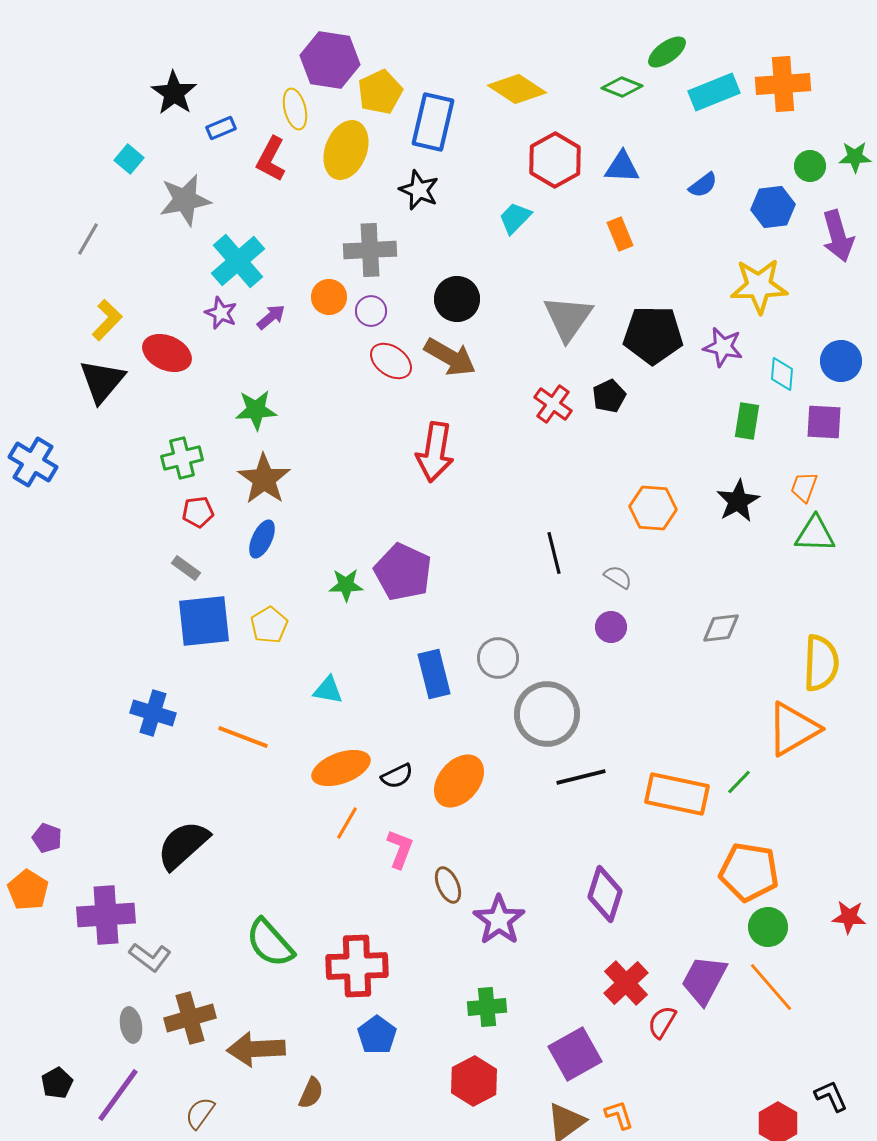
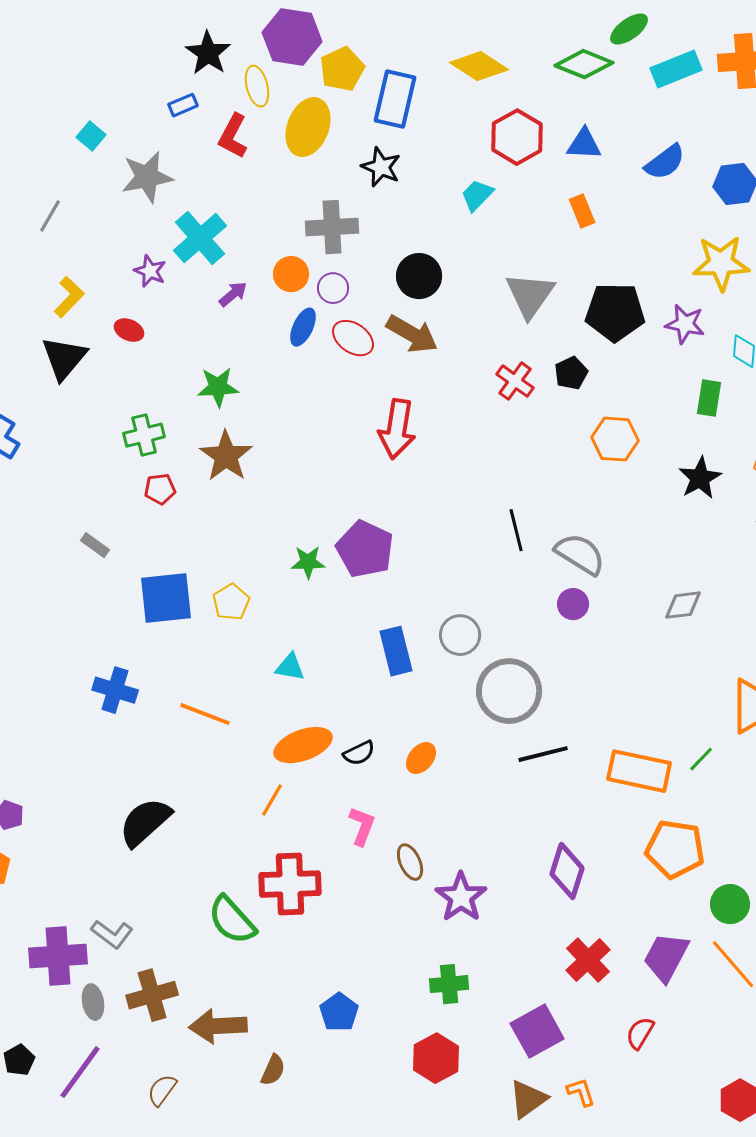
green diamond: (622, 87) -> (584, 64), size x1.4
black star: (174, 93) -> (208, 53), moved
blue semicircle: (703, 185) -> (665, 162), size x1.4
purple star: (221, 313) -> (150, 271), moved
red ellipse: (167, 353) -> (129, 330), size x0.6
orange hexagon: (653, 508) -> (615, 439), moved
blue ellipse: (262, 539) -> (303, 327), moved
gray rectangle: (186, 568) -> (95, 545), moved
gray semicircle: (618, 577) -> (580, 554), size x1.8
orange ellipse: (459, 781) -> (421, 758), size x0.6
orange line: (347, 823) -> (272, 800), moved
orange pentagon: (749, 872) -> (675, 849), moved
purple cross: (106, 915) -> (58, 956), moved
red cross: (357, 966) -> (290, 884), moved
red semicircle: (662, 1022) -> (640, 1033), moved

